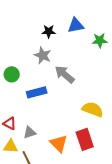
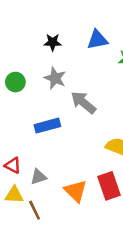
black star: (49, 31) -> (53, 42), moved
green circle: (12, 74) -> (15, 82), moved

